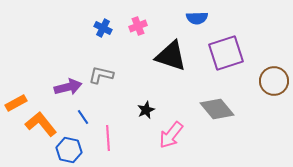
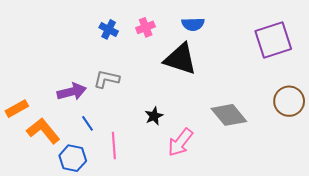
blue semicircle: (197, 18) -> (193, 24), moved
purple square: (226, 53) -> (273, 40), moved
brown circle: (274, 81) -> (289, 101), moved

